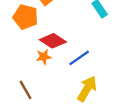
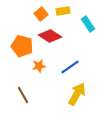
orange pentagon: (25, 17) -> (22, 46), moved
red diamond: (53, 41) -> (50, 36), moved

